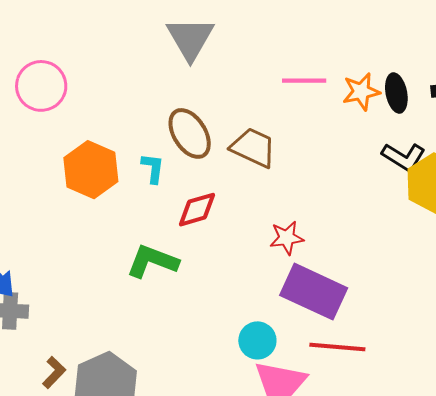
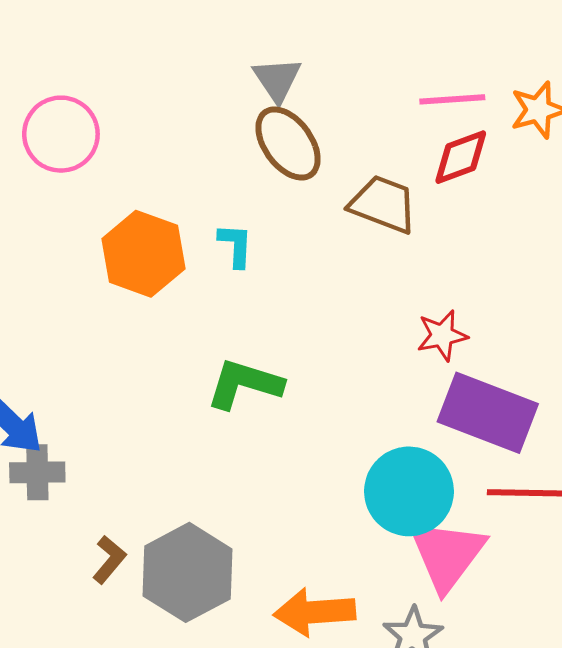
gray triangle: (190, 38) -> (277, 80), moved, size x0.7
brown ellipse: (190, 133) -> (288, 143), moved
red diamond: (197, 210) -> (461, 157), moved
cyan circle: (257, 340) -> (409, 491), size x1.6

